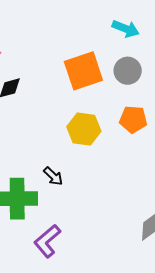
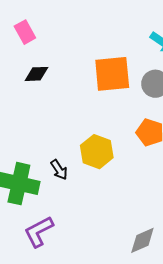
yellow hexagon: (84, 129) -> (97, 152), moved

